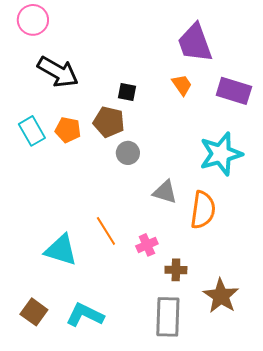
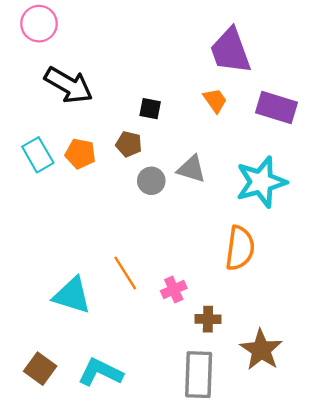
brown pentagon: (109, 122) -> (129, 144), size x0.7
gray triangle: (165, 192) -> (191, 169), moved

